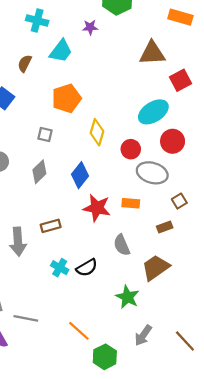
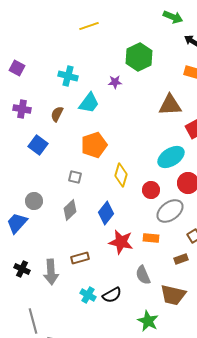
gray ellipse: (152, 173) -> (170, 211), turned -52
brown trapezoid: (156, 268) -> (173, 295), turned -132

